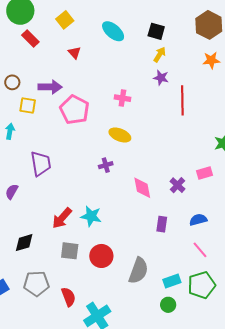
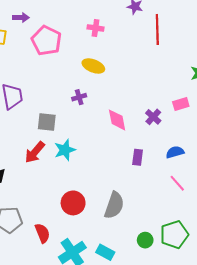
purple arrow: (50, 87) -> (21, 17), size x0.7
cyan star: (91, 216) -> (65, 150), turned -30
gray square: (70, 251) -> (47, 122), moved
red circle: (101, 256) -> (73, 203), moved
cyan rectangle: (172, 281) -> (105, 252), moved, turned 48
green pentagon: (202, 285) -> (174, 235), moved

